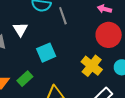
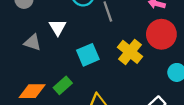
yellow cross: (92, 66) -> (130, 52), moved

